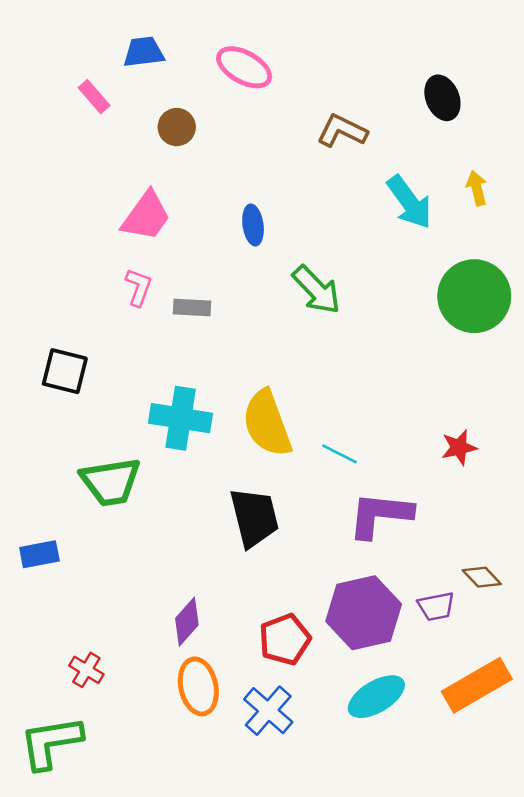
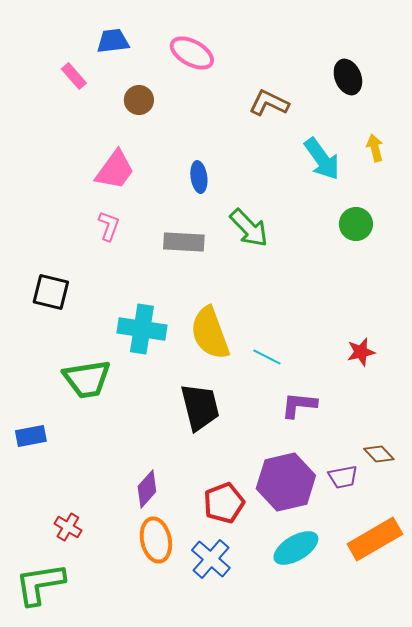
green circle: (474, 296) -> (356, 224), moved, size x0.6
gray rectangle: (192, 308) -> (184, 242), moved, size x1.4
purple L-shape: (380, 515) -> (299, 405), size x0.7

